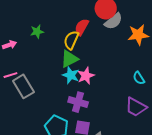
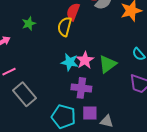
green triangle: (69, 59) -> (108, 64), moved
gray rectangle: (23, 86) -> (25, 94), moved

